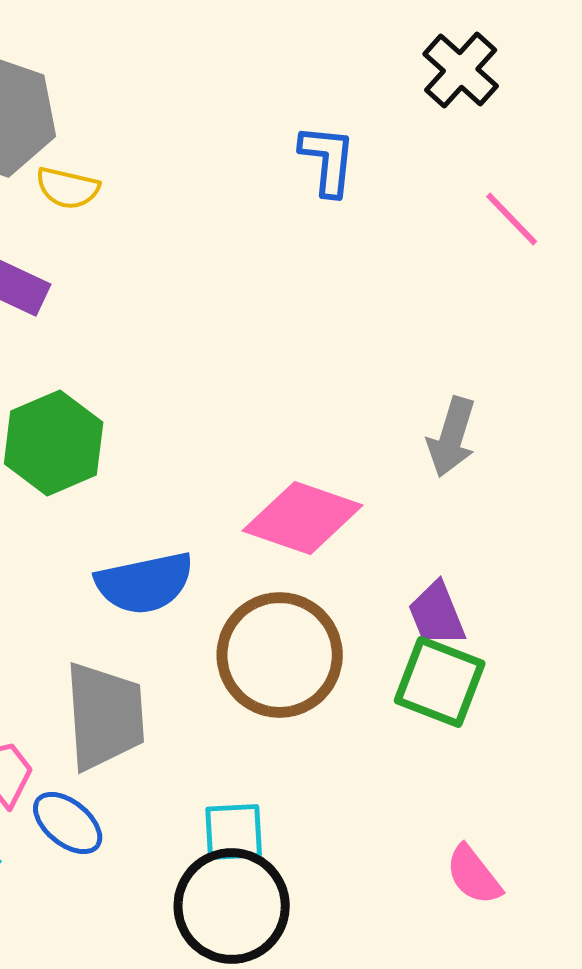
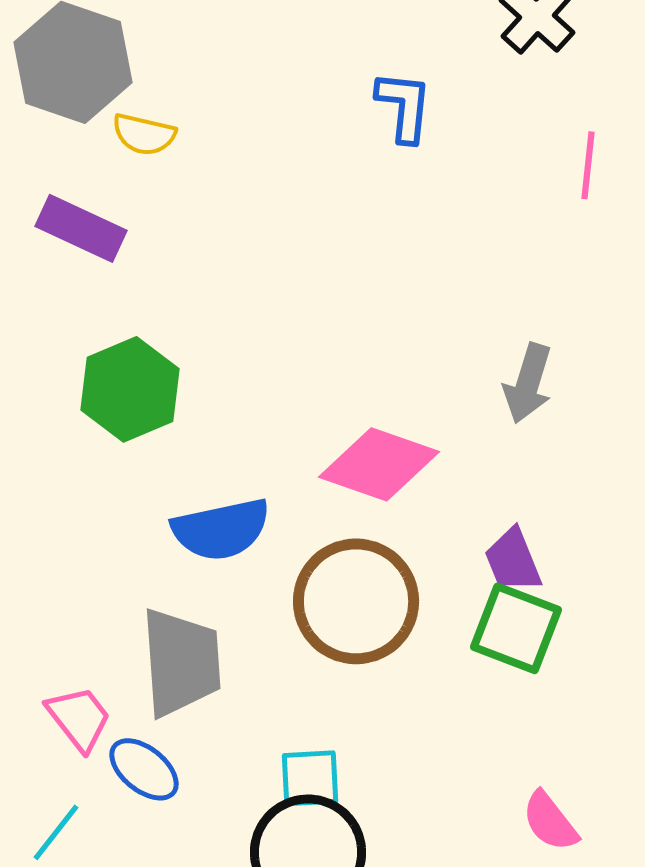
pink line: (512, 219) -> (588, 165), turned 50

